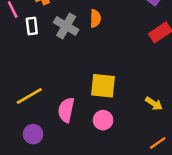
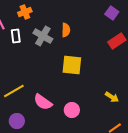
yellow square: (103, 86) -> (72, 65), moved
pink semicircle: (66, 110) -> (43, 102), turned -66

